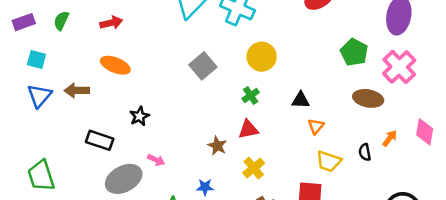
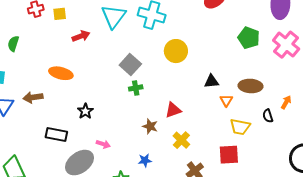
red arrow: (111, 23) -> (81, 36), moved
green cross: (251, 95) -> (136, 88), moved, turned 32
brown ellipse: (368, 98) -> (251, 86), moved

